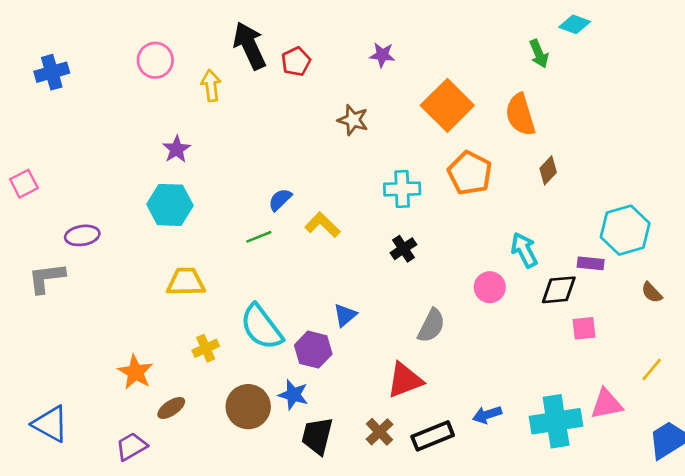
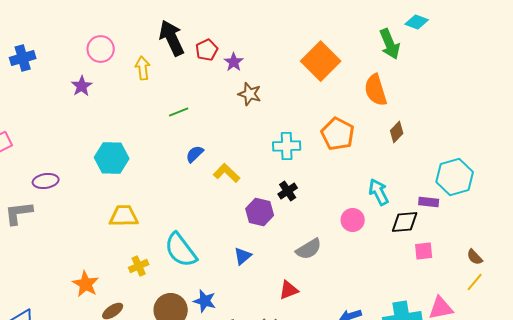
green arrow: (539, 54) -> (390, 44), size x1.4
purple star: (382, 55) -> (234, 62), moved, turned 30
orange square: (447, 105) -> (321, 61), moved
purple star: (177, 149) -> (82, 86), moved
green line: (259, 237) -> (179, 112), moved
brown semicircle: (652, 293) -> (475, 257), moved
blue triangle: (345, 315) -> (243, 256), moved
gray semicircle: (431, 326) -> (309, 249), turned 32
purple hexagon: (313, 350) -> (260, 212), moved
red triangle: (405, 380) -> (289, 290), size x0.7

